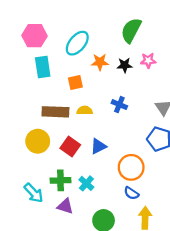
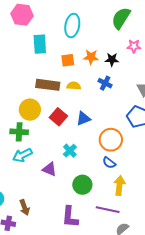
pink hexagon: (35, 36) -> (22, 15), moved
cyan ellipse: (77, 43) -> (72, 26), turned -35
orange star: (100, 62) -> (91, 57), moved
black star: (125, 65) -> (112, 60), moved
green cross: (60, 180) -> (19, 132), moved
cyan arrow: (34, 193) -> (22, 155), turned 102

